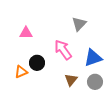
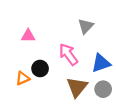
brown triangle: (71, 80) -> (77, 87), size x1.5

